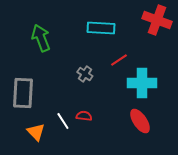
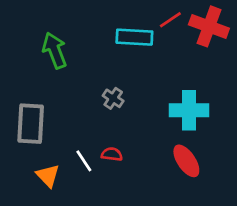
red line: (119, 60) -> (170, 20), moved

